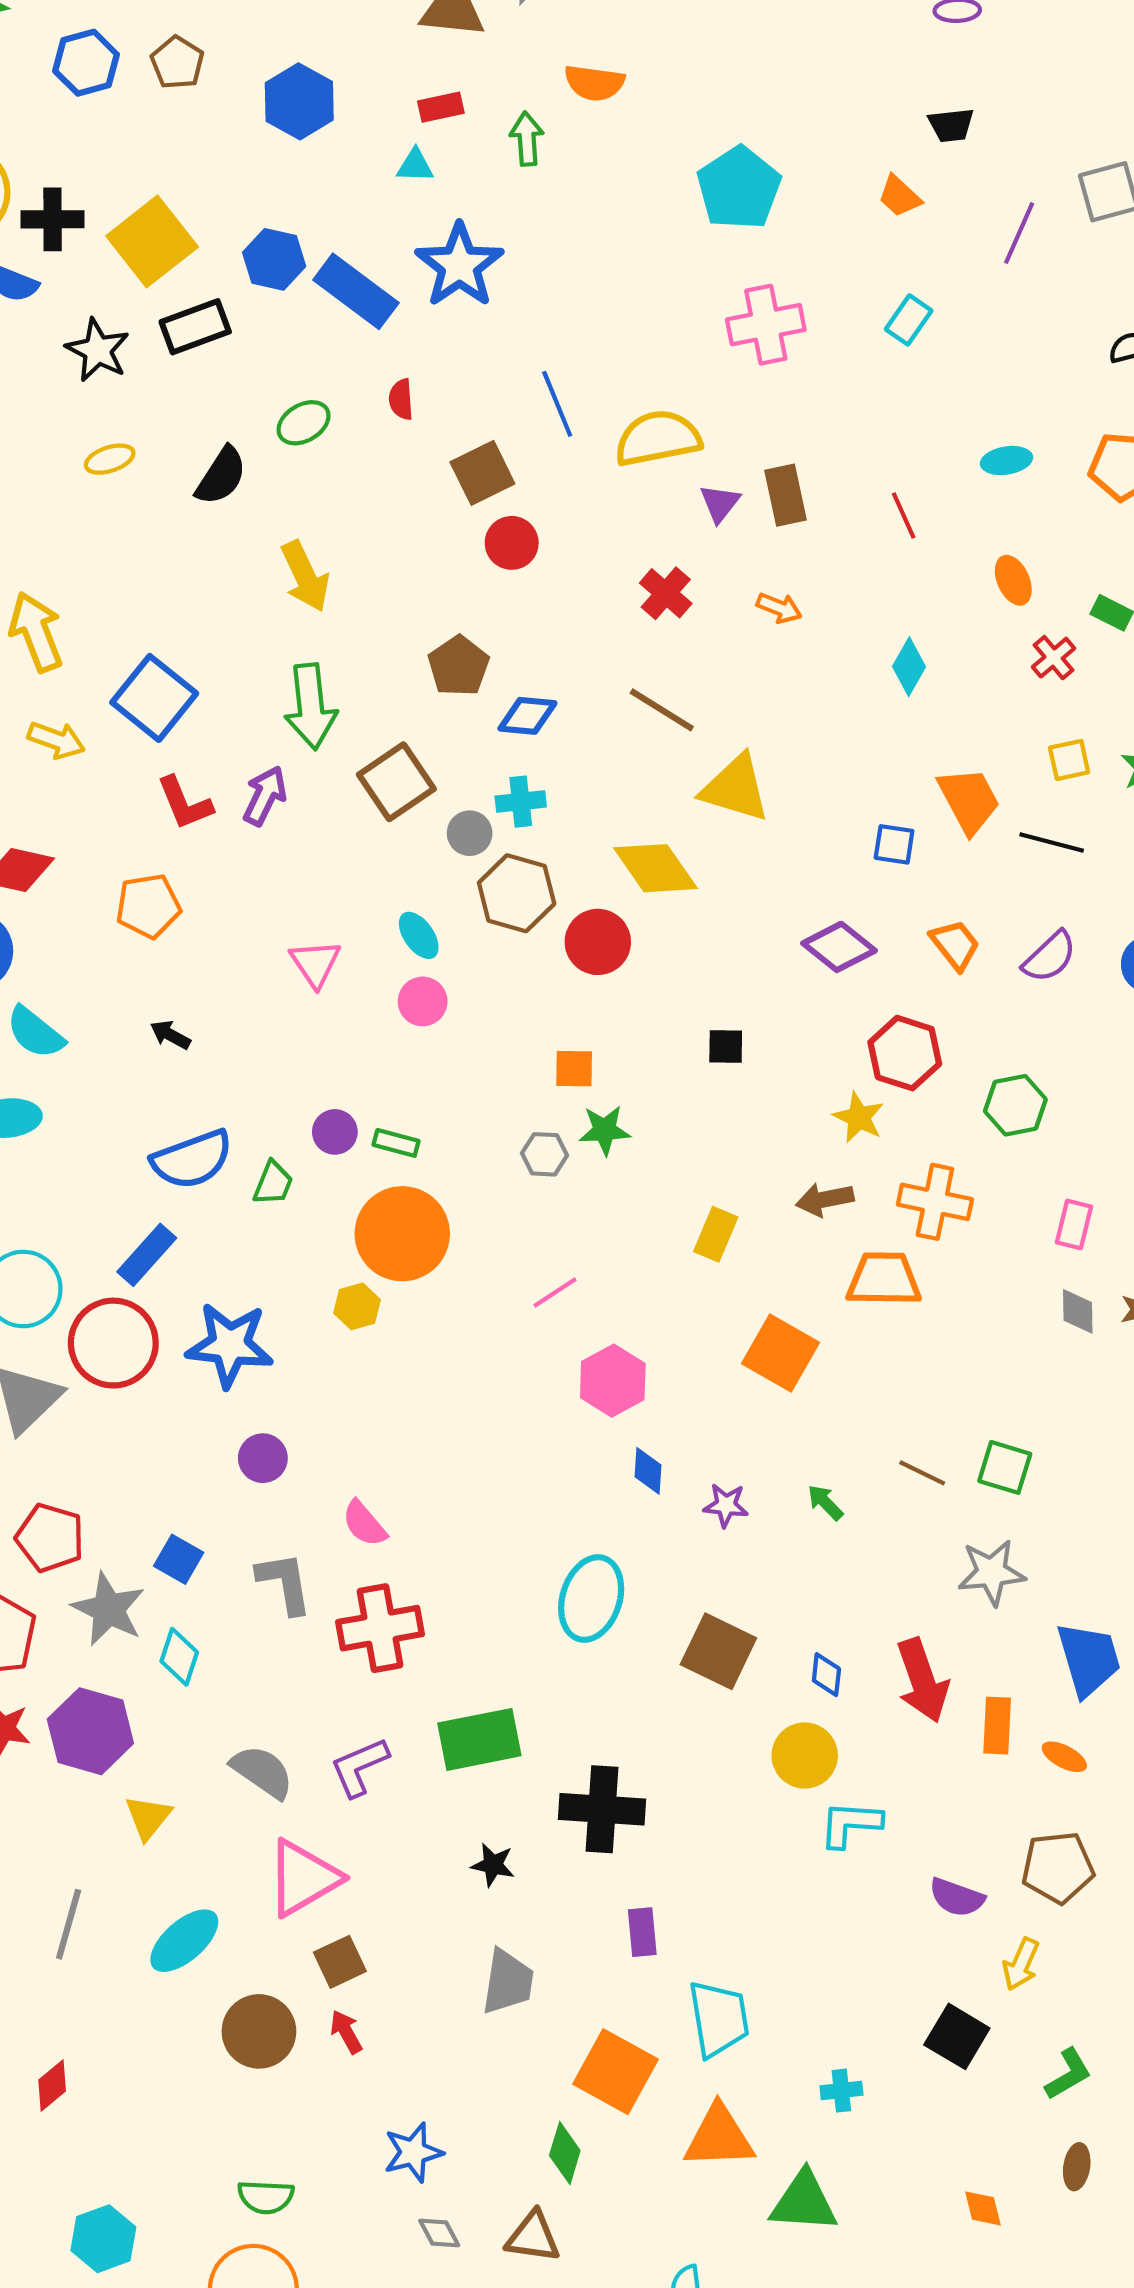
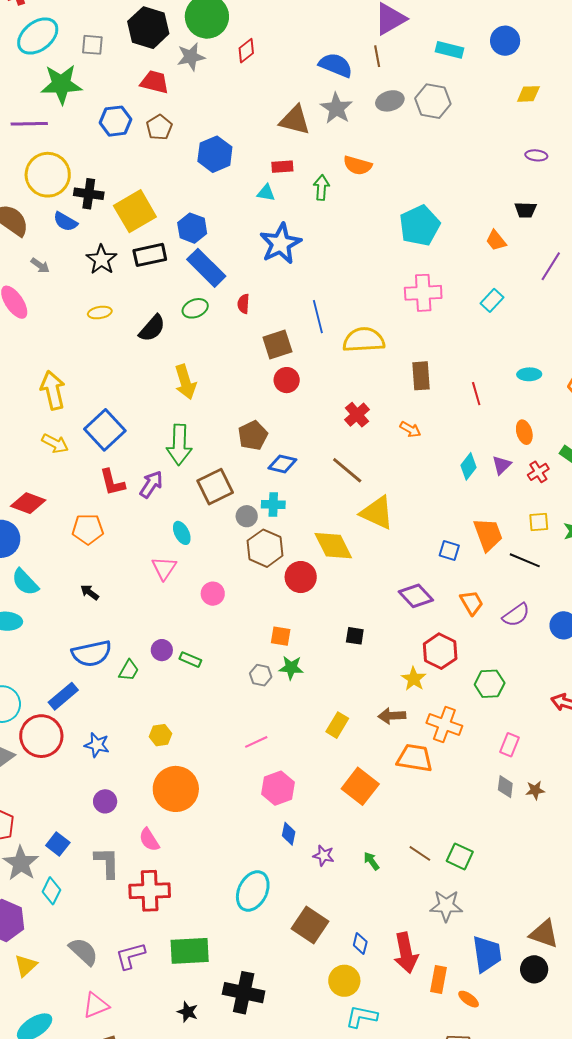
blue rectangle: (356, 291) -> (206, 268), moved
purple triangle: (720, 503) -> (502, 465), moved
cyan ellipse: (419, 935) -> (182, 533), moved
orange circle: (402, 1234) -> (176, 789), moved
blue star: (230, 1345) -> (97, 745), size x0.6
pink triangle: (303, 1878) -> (96, 1005), size x0.7

